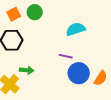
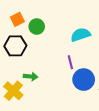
green circle: (35, 12) -> (37, 27), moved
purple line: (66, 56) -> (70, 62), turned 64

